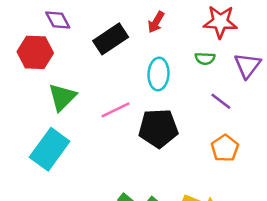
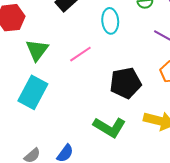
black pentagon: (158, 128) -> (125, 83), moved

